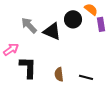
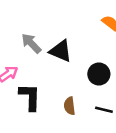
black circle: (73, 19) -> (99, 74), moved

